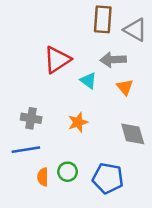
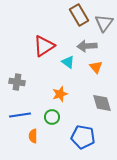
brown rectangle: (103, 19) -> (79, 15), turned -35
gray triangle: (135, 30) -> (104, 23), turned 36
gray cross: (31, 118) -> (17, 82), moved
green circle: (68, 172) -> (52, 117), moved

